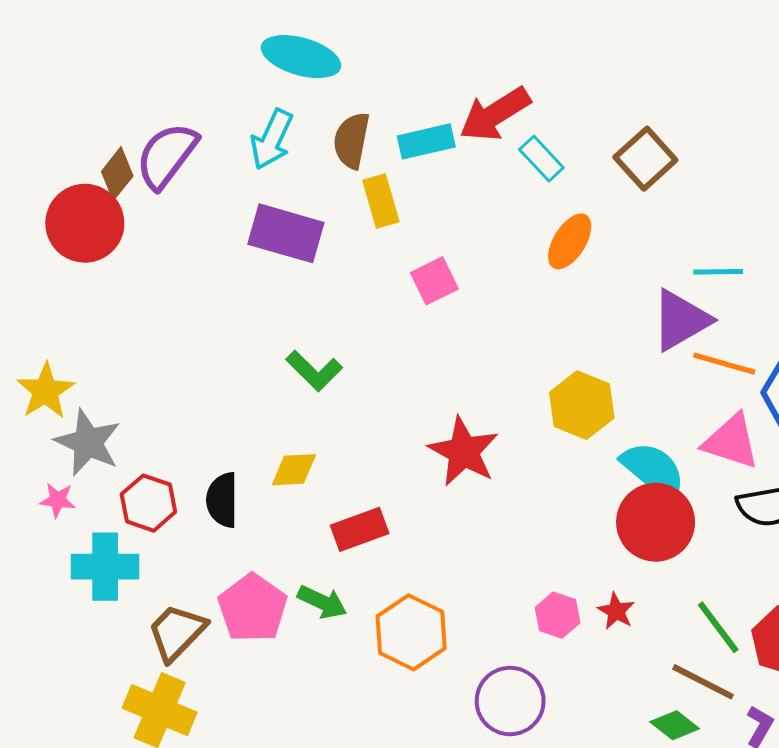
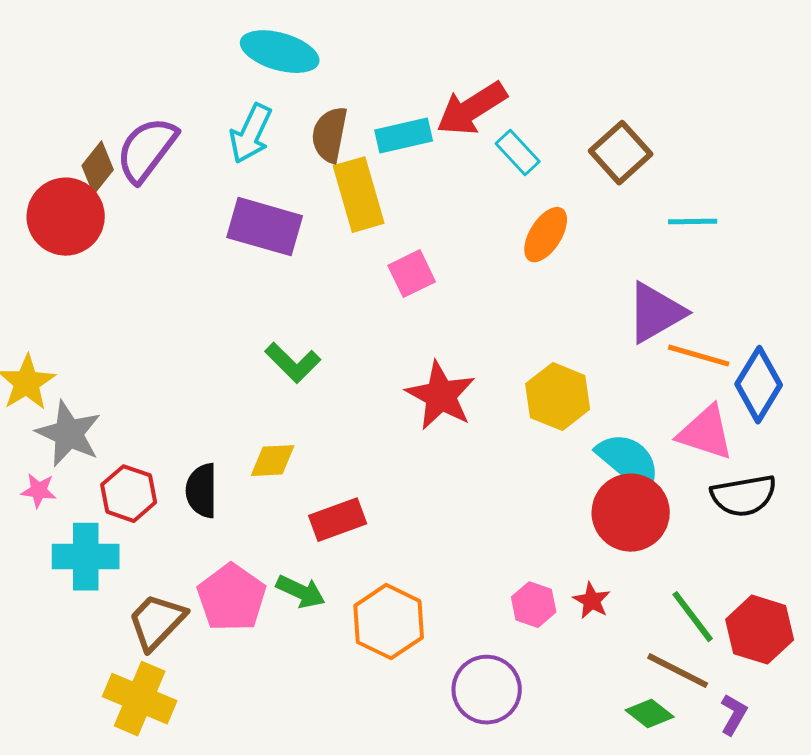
yellow rectangle: (381, 201) -> (359, 195), size x1.4
cyan line: (718, 272) -> (693, 222), moved
red star: (464, 452) -> (441, 396), moved

